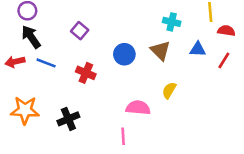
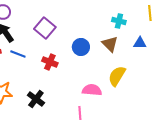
purple square: (80, 31) -> (45, 28), size x1.5
yellow semicircle: (169, 90) -> (117, 76), size x1.5
black cross: (68, 119) -> (36, 99), turned -30

